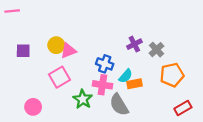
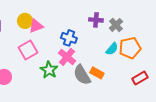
purple cross: (134, 44) -> (96, 20), turned 32
cyan semicircle: (126, 76) -> (112, 49), moved
orange rectangle: (134, 84) -> (97, 73), moved, turned 40
pink cross: (102, 85) -> (67, 57), turned 30

